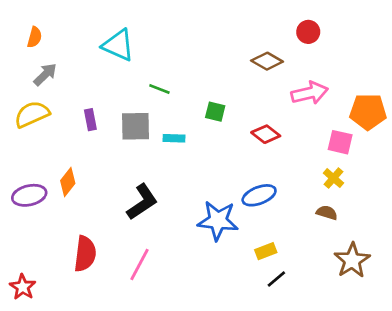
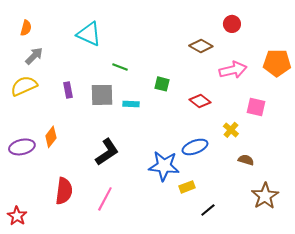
orange pentagon: (368, 112) -> (277, 63), moved
yellow cross: (333, 178) -> (231, 130), moved
yellow rectangle: (266, 251) -> (187, 187), moved

